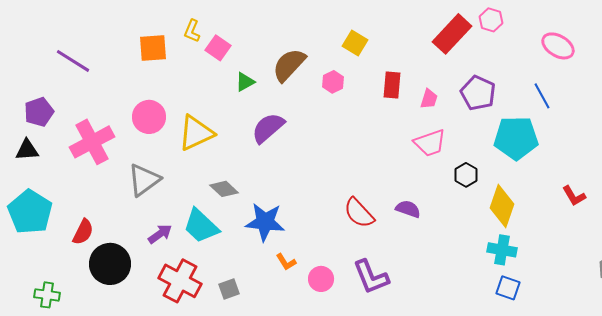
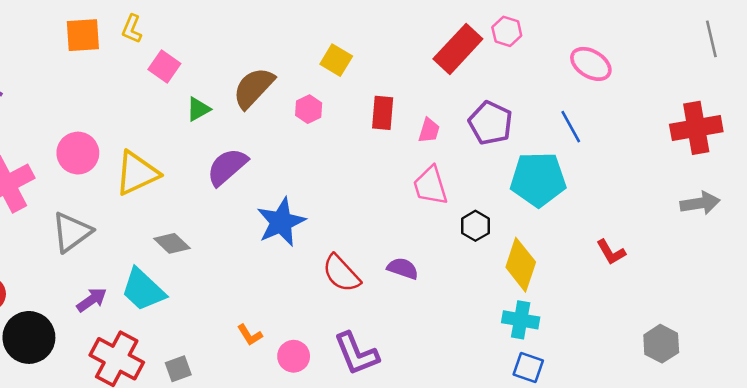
yellow L-shape: (192, 31) -> (132, 29), moved
orange square: (153, 48) -> (83, 35), moved
pink trapezoid: (430, 143) -> (430, 186), turned 92
blue star: (265, 222) -> (281, 222), moved, turned -30

